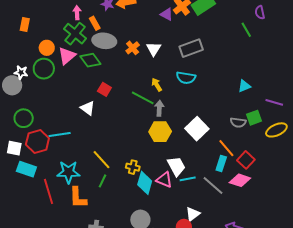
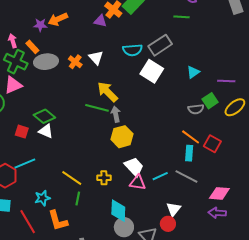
green line: (246, 30) -> (182, 17), turned -42
gray rectangle: (191, 48) -> (160, 45), moved
pink triangle: (67, 56) -> (13, 85), turned 30
green diamond: (90, 60) -> (44, 116), moved
cyan semicircle: (186, 78) -> (132, 50), moved
yellow arrow: (157, 85) -> (107, 92), size x1.6
red square: (104, 89) -> (22, 132), moved
white square: (197, 129) -> (152, 71), moved
white trapezoid: (176, 166) -> (134, 167), moved
cyan star: (68, 172) -> (42, 198), size x0.7
pink diamond: (240, 180) -> (219, 193), moved
cyan diamond: (145, 183) -> (118, 211), moved

